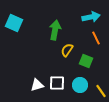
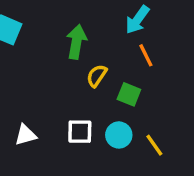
cyan arrow: (91, 17) -> (137, 20), turned 138
white triangle: (37, 85) -> (26, 135), moved

